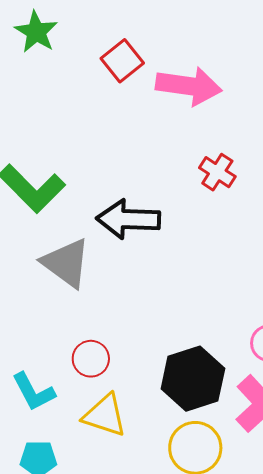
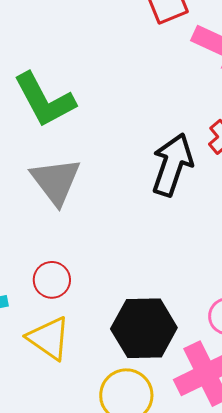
black arrow: (128, 219) -> (172, 165), moved, turned 90

